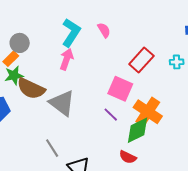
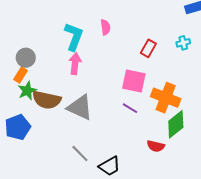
pink semicircle: (104, 30) -> (105, 27), turned 35
red rectangle: (141, 60) -> (148, 48), size x0.7
green diamond: (137, 130) -> (176, 124), moved

